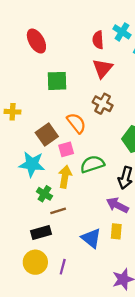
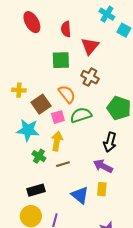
red semicircle: (98, 40) -> (66, 29), moved
green square: (57, 81) -> (61, 60), moved
yellow cross: (13, 112) -> (19, 90), moved
green semicircle: (92, 164) -> (81, 115), moved
brown line: (58, 211) -> (63, 164), moved

